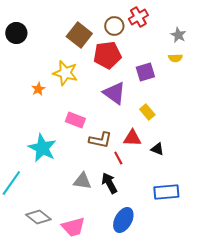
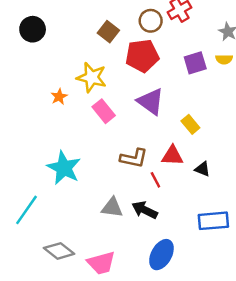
brown square: (79, 35) -> (108, 32), size x0.7
purple square: (145, 72) -> (195, 63), moved
pink rectangle: (75, 120) -> (104, 111), moved, turned 30
black arrow: (109, 183) -> (145, 210), turned -35

